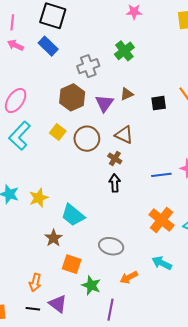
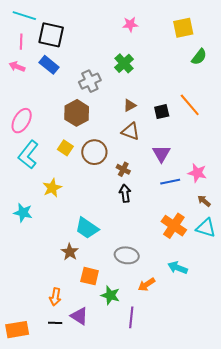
pink line: (12, 22) -> (21, 42), moved
purple triangle: (104, 103) -> (161, 154), moved
brown triangle: (124, 135) -> (131, 131), moved
yellow star: (39, 198) -> (52, 188), moved

